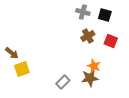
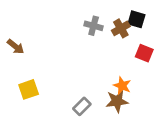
gray cross: (83, 12) -> (94, 26), moved
brown cross: (88, 36) -> (121, 28), moved
brown arrow: (12, 53) -> (16, 47), moved

